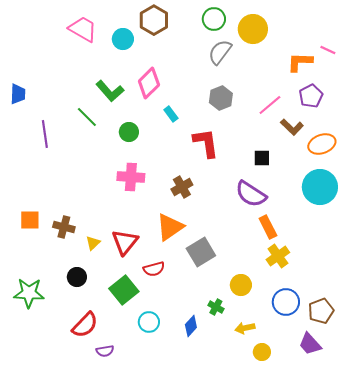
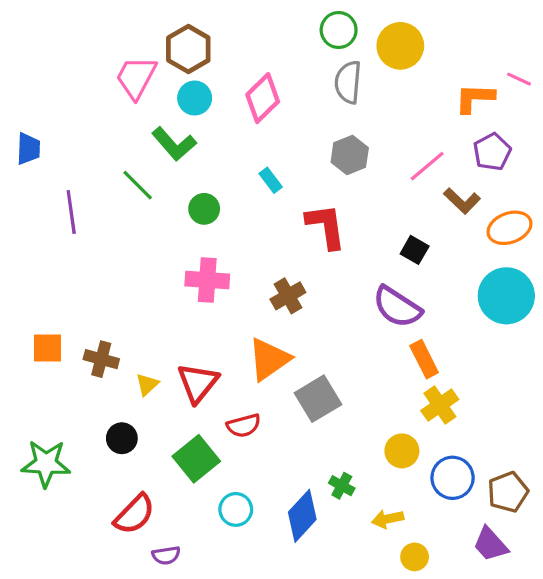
brown hexagon: (154, 20) -> (188, 49), moved
pink trapezoid: (83, 29) -> (136, 77), moved, turned -92
cyan circle: (123, 39) -> (195, 98), moved
gray semicircle: (220, 52) -> (348, 82), turned -32
pink diamond: (149, 83) -> (263, 98), moved
black square: (262, 158) -> (415, 250), turned 30
yellow circle: (241, 285) -> (402, 451), moved
blue diamond: (191, 326) -> (302, 516), size x1.5

